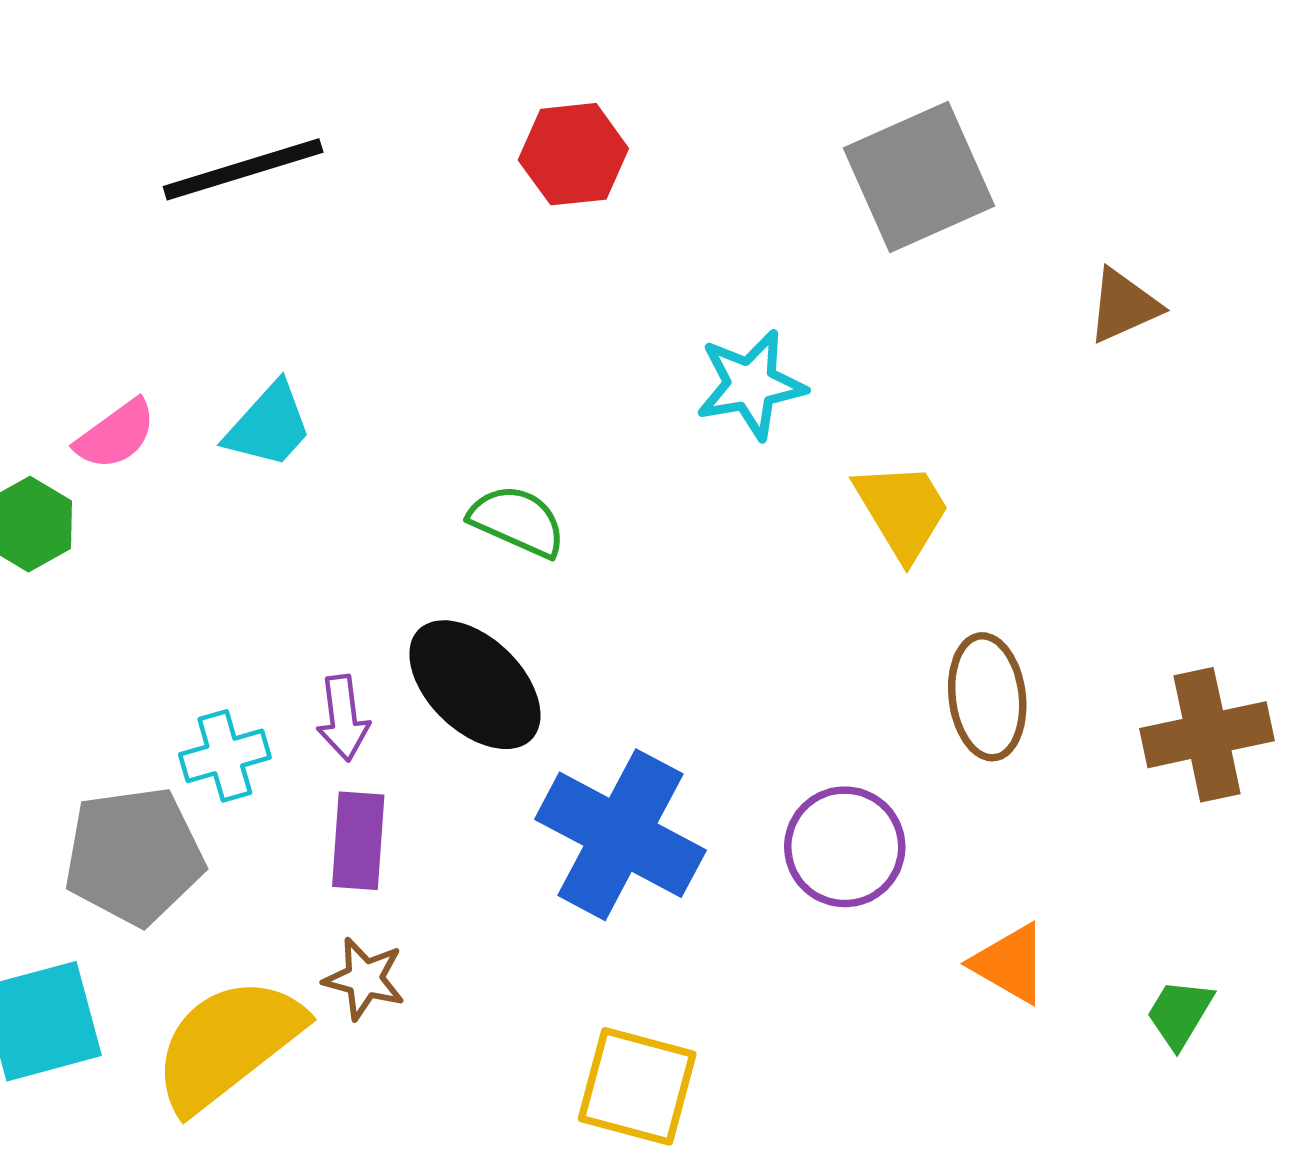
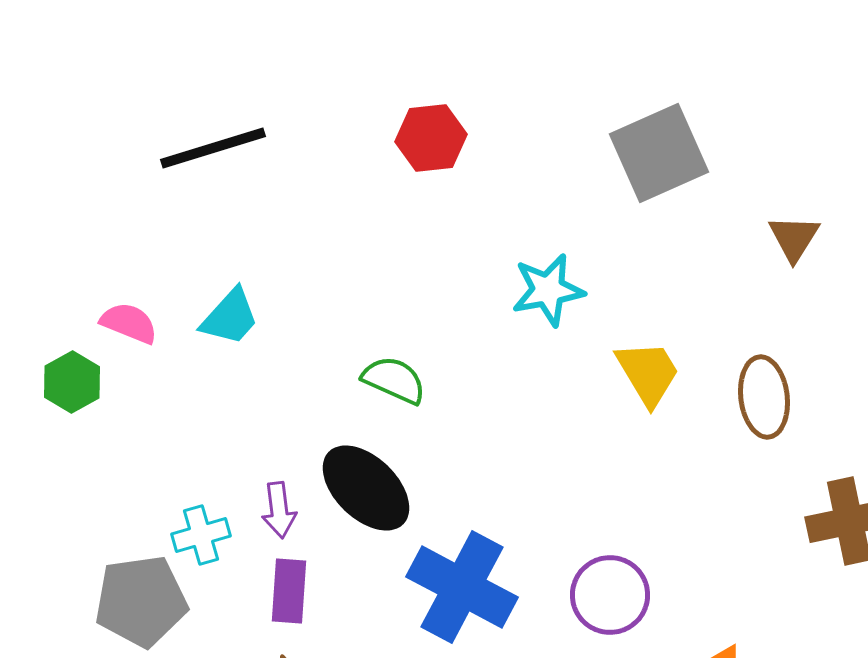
brown triangle: (1124, 306) -> (794, 238), turned -34
pink semicircle: (116, 435) -> (129, 323), turned -122
brown ellipse: (987, 697) -> (764, 397), moved

